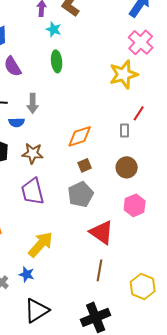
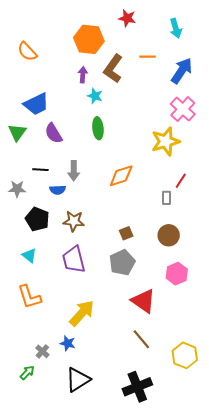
orange diamond: (80, 136) -> (121, 176), moved
brown line: (100, 270) -> (141, 339), turned -50

